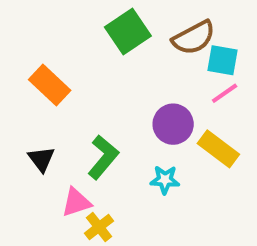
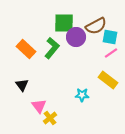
green square: (128, 31) -> (64, 23), turned 35
purple circle: (173, 124) -> (76, 37), moved
green L-shape: (103, 157) -> (52, 48), moved
pink triangle: (76, 202) -> (39, 106), turned -49

